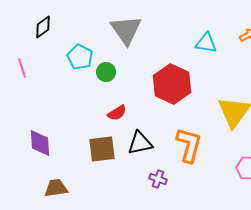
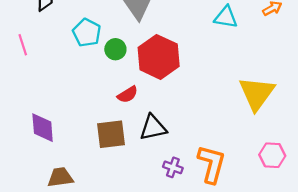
red hexagon: (172, 84) -> (159, 57), moved
orange L-shape: (189, 145) -> (212, 164), moved

